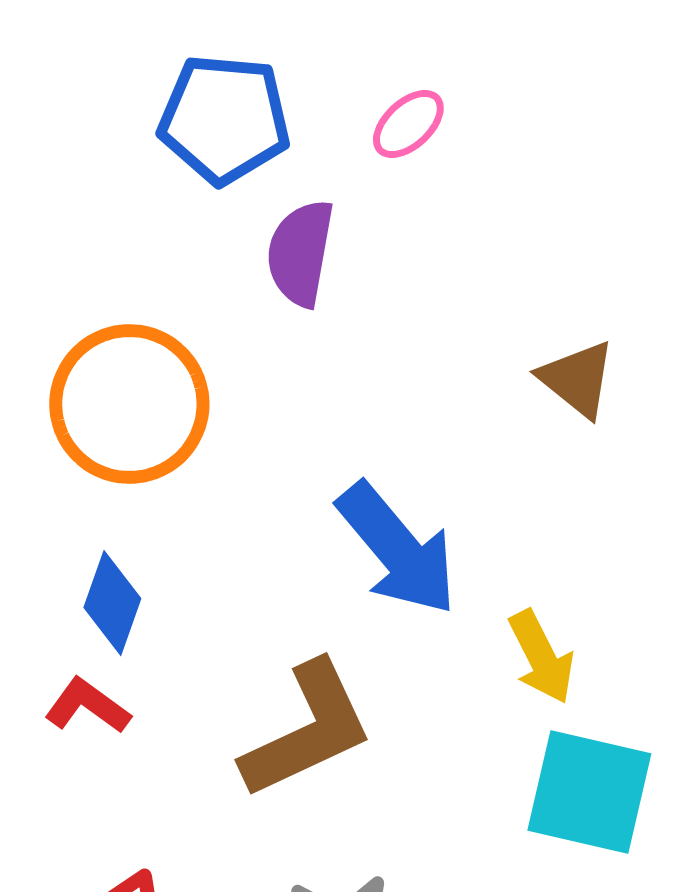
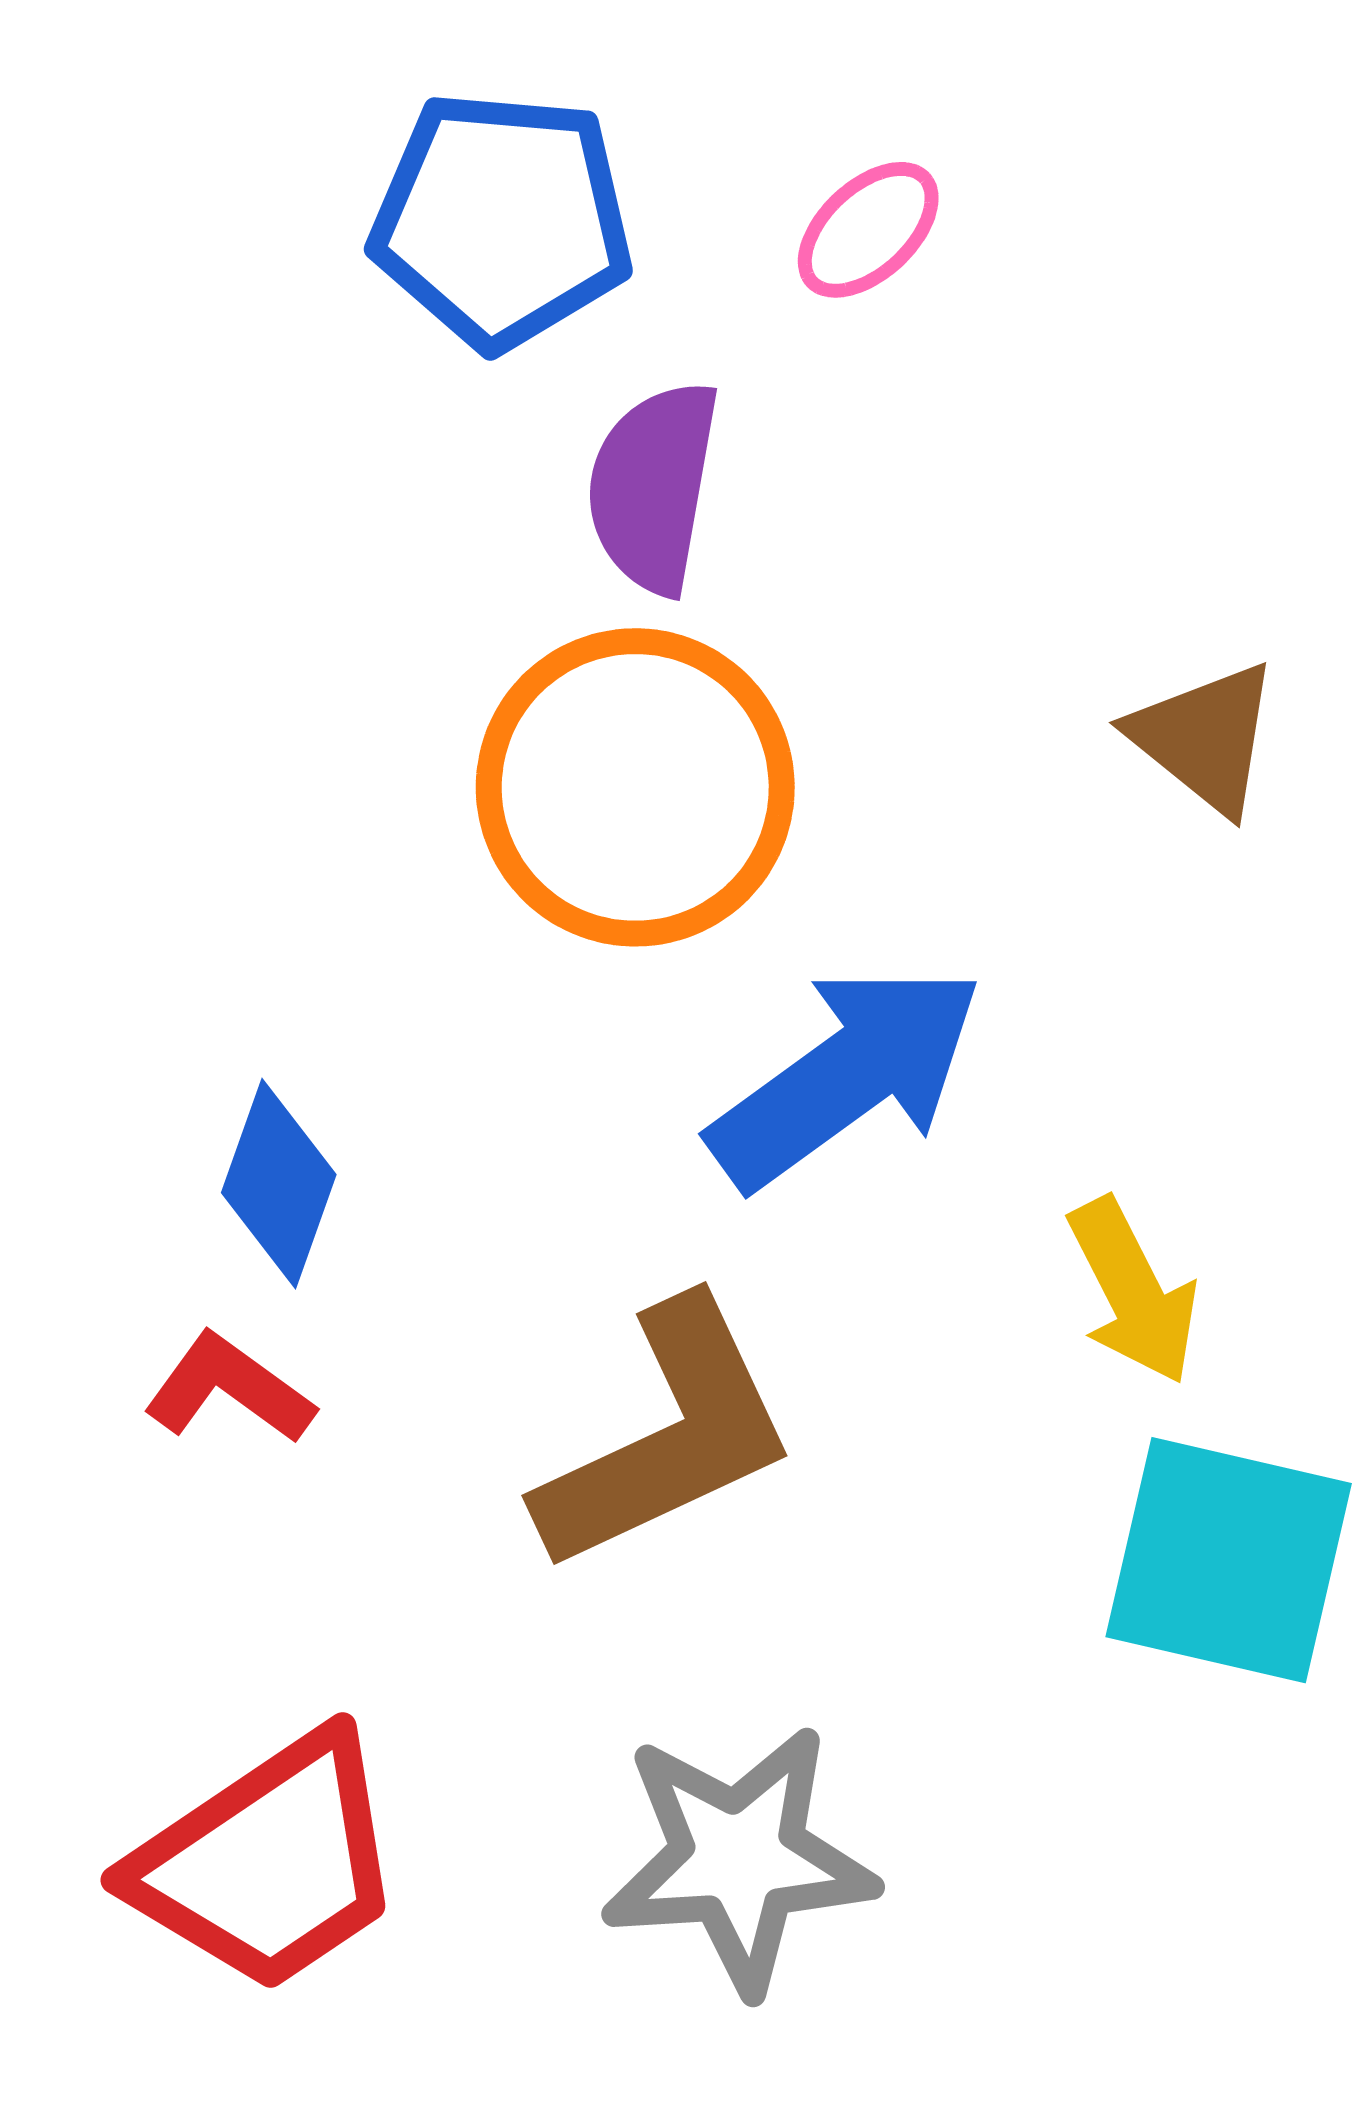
orange circle: (129, 404) -> (635, 787), moved
blue arrow: (397, 549) -> (846, 1076), turned -86

